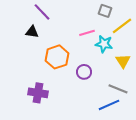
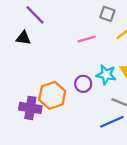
cyan star: (104, 44) -> (106, 75), moved
orange hexagon: (57, 57) -> (52, 95), moved

